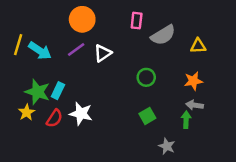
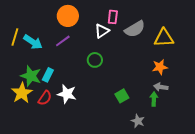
yellow triangle: (198, 46) -> (164, 38), size x1.5
white triangle: (103, 53) -> (102, 31), moved
green circle: (146, 77) -> (95, 60), moved
yellow star: (27, 112) -> (22, 93), size x1.5

